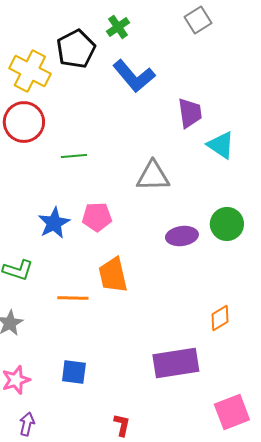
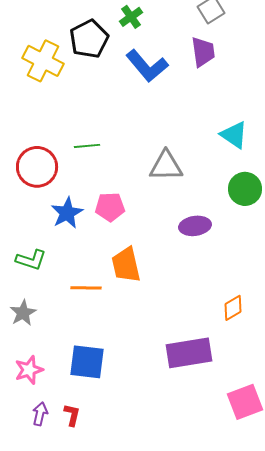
purple trapezoid: (190, 113) -> (203, 52), moved
red circle: (24, 122) -> (37, 167), moved
green circle: (227, 224) -> (245, 189), moved
blue square: (74, 372) -> (87, 362), size x1.4
red L-shape: (122, 425) -> (72, 415), moved

